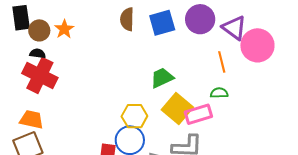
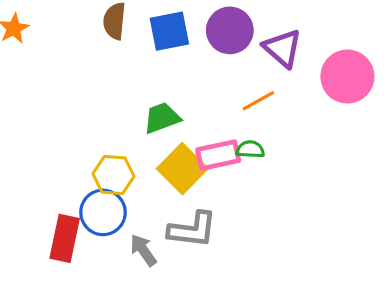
pink circle: (257, 45) -> (347, 77), moved
orange line: (222, 62) -> (258, 101), turned 70
pink rectangle: (198, 114) -> (218, 155), moved

